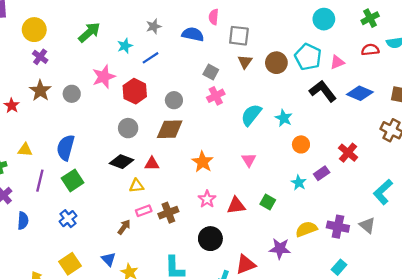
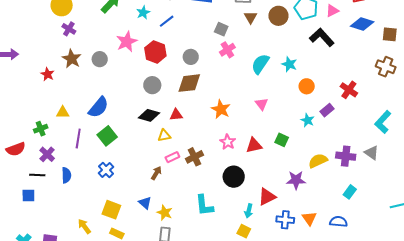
blue diamond: (360, 93) -> (362, 24), moved
blue semicircle: (66, 148) -> (98, 107), turned -150
yellow square: (70, 264) -> (111, 210), turned -30

